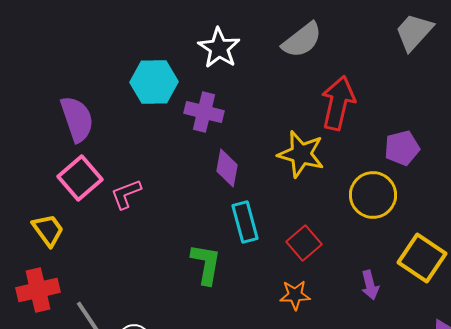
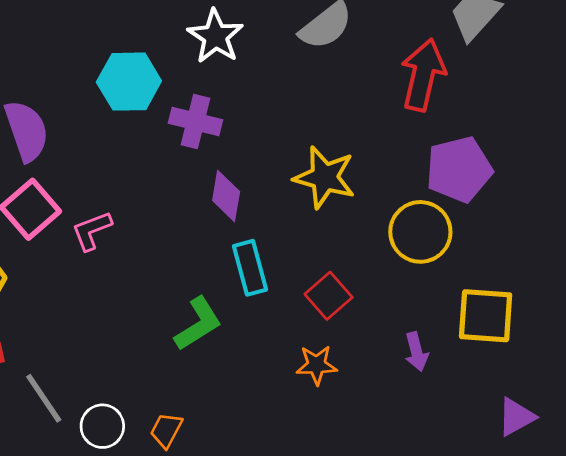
red arrow: (338, 103) -> (423, 75), moved
purple pentagon: (402, 148) -> (459, 169), size x1.4
yellow square: (422, 258) -> (486, 316), turned -30
green L-shape: (206, 264) -> (198, 324), turned 48

